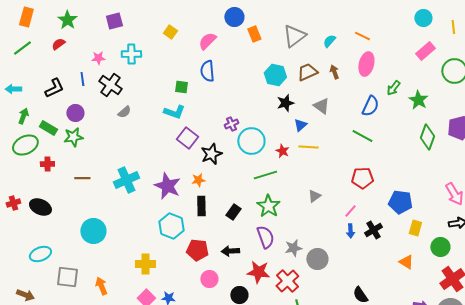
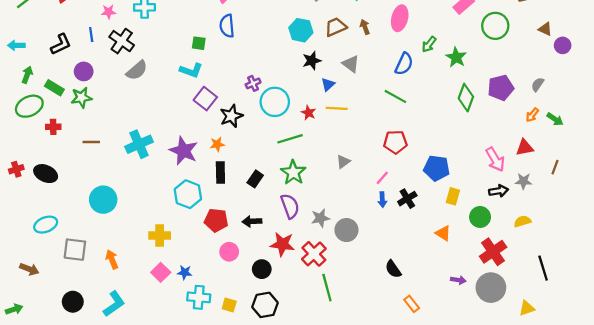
gray semicircle: (124, 112) -> (137, 70), size x1.5

